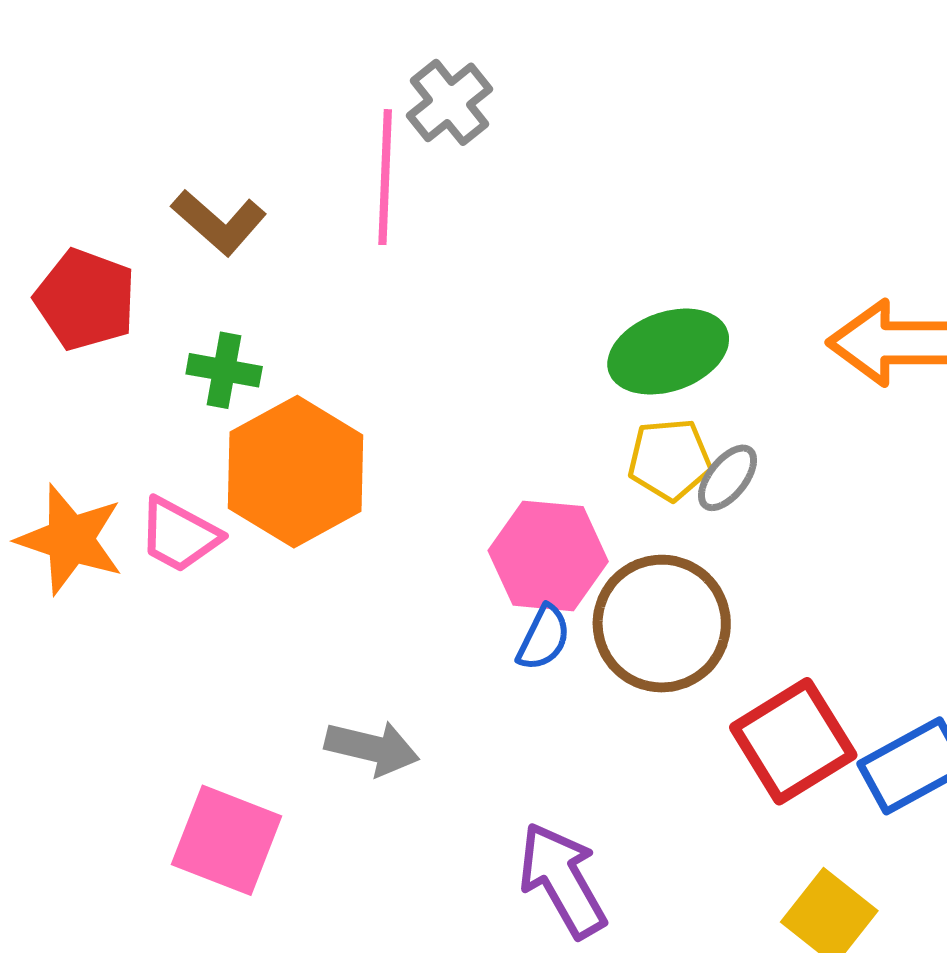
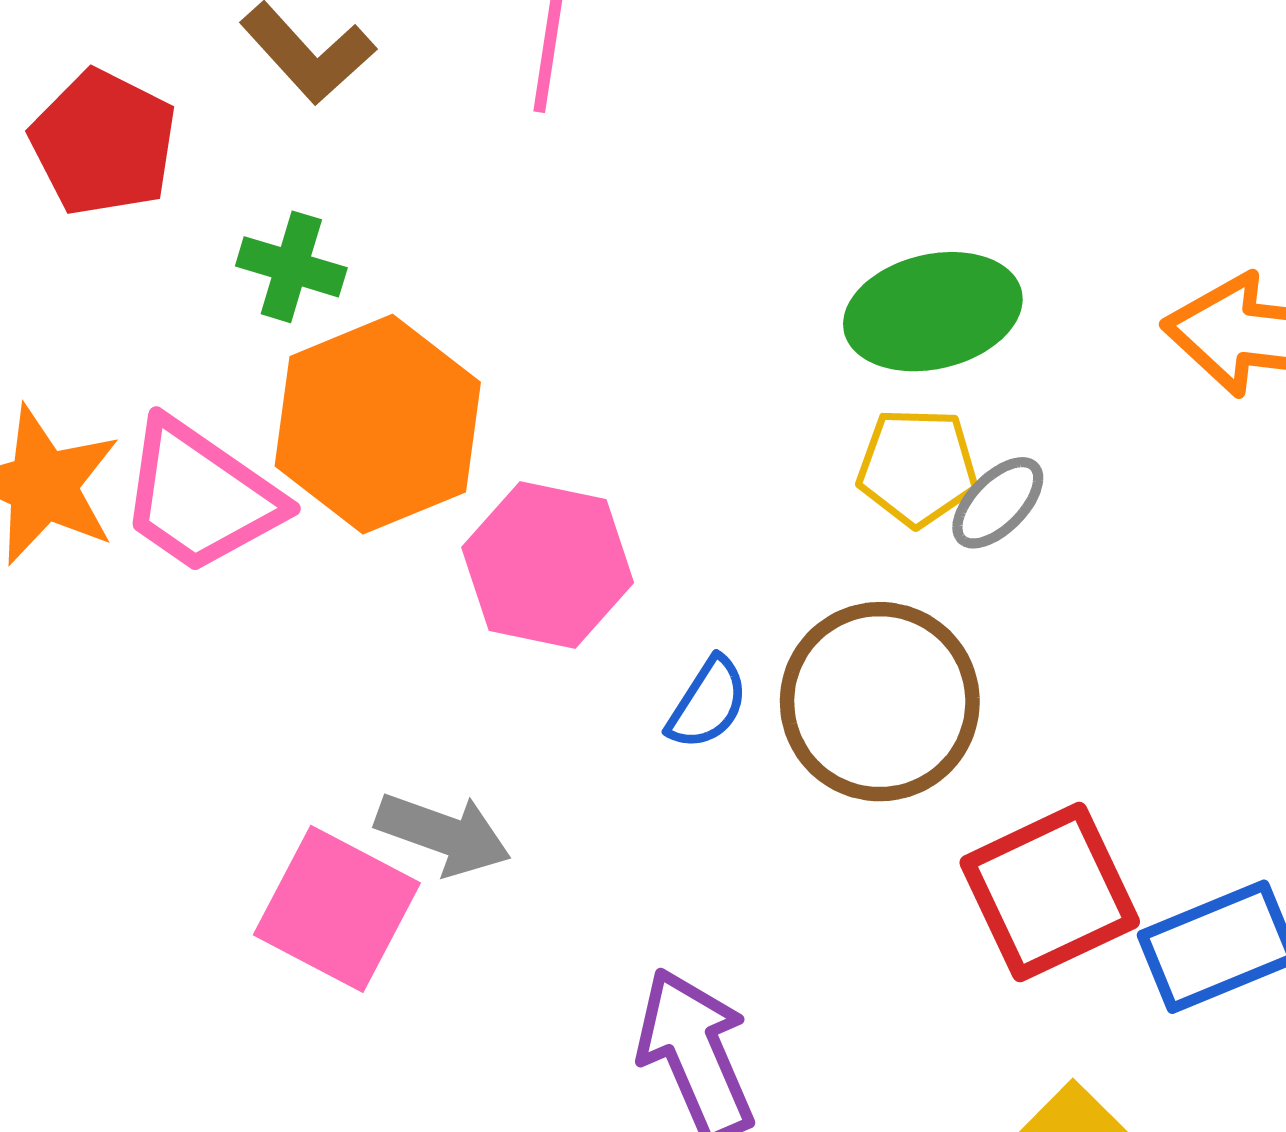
pink trapezoid: (179, 535) -> (200, 497), size x1.4
pink hexagon: (548, 556) -> (548, 565), moved
pink square: (227, 840) -> (337, 909), moved

